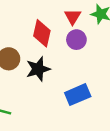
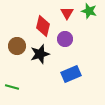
purple circle: (76, 40) -> (65, 39), moved

